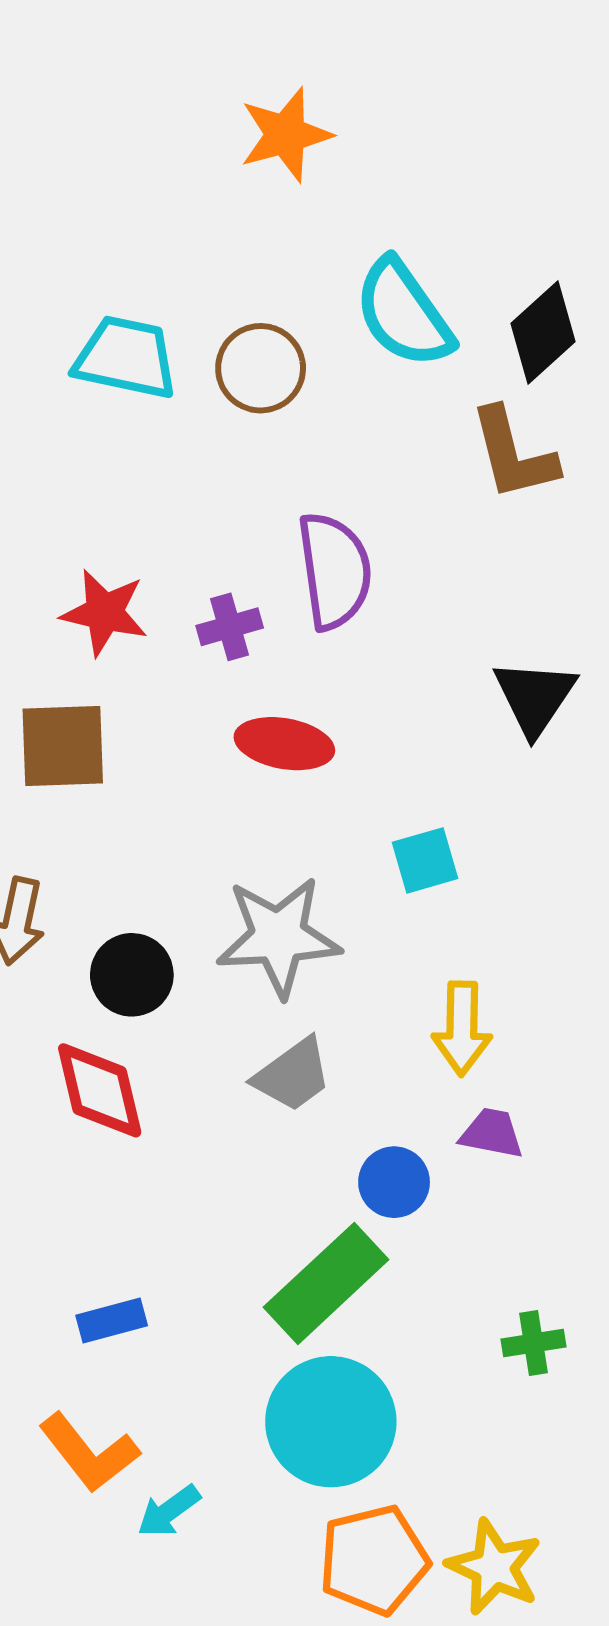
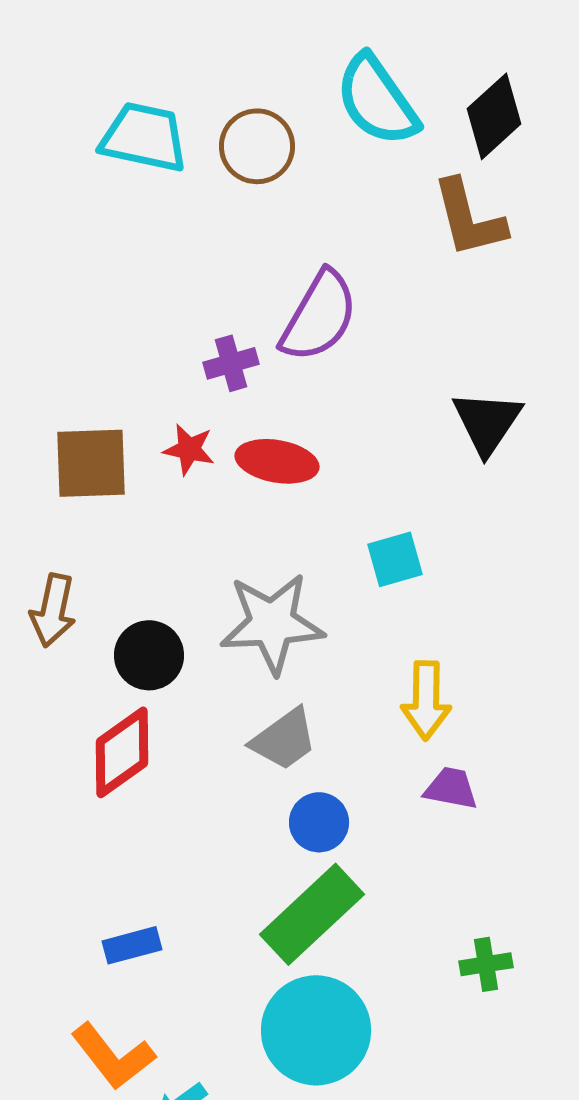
purple semicircle: (334, 571) -> (319, 316), turned 38
red star: (104, 613) -> (189, 449), moved, size x0.7
red diamond: (100, 1090) -> (122, 752), turned 68
blue circle: (394, 1182) -> (319, 822), moved

